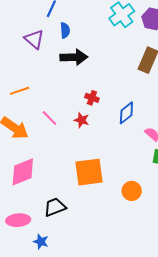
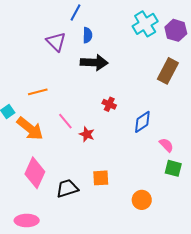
red star: (82, 120) -> (87, 134), moved
pink diamond: (23, 172) -> (35, 173), turned -48
orange square: (89, 172) -> (101, 178), size x0.6
black trapezoid: (55, 207) -> (67, 188), moved

